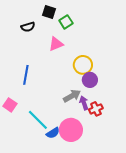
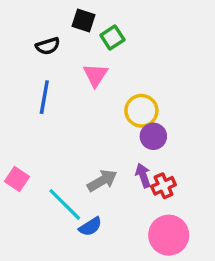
pink triangle: (56, 44) -> (95, 75), turned -35
blue line: (26, 75) -> (44, 97), moved
gray arrow: (72, 96) -> (102, 181), moved
pink circle: (71, 130) -> (169, 235), moved

